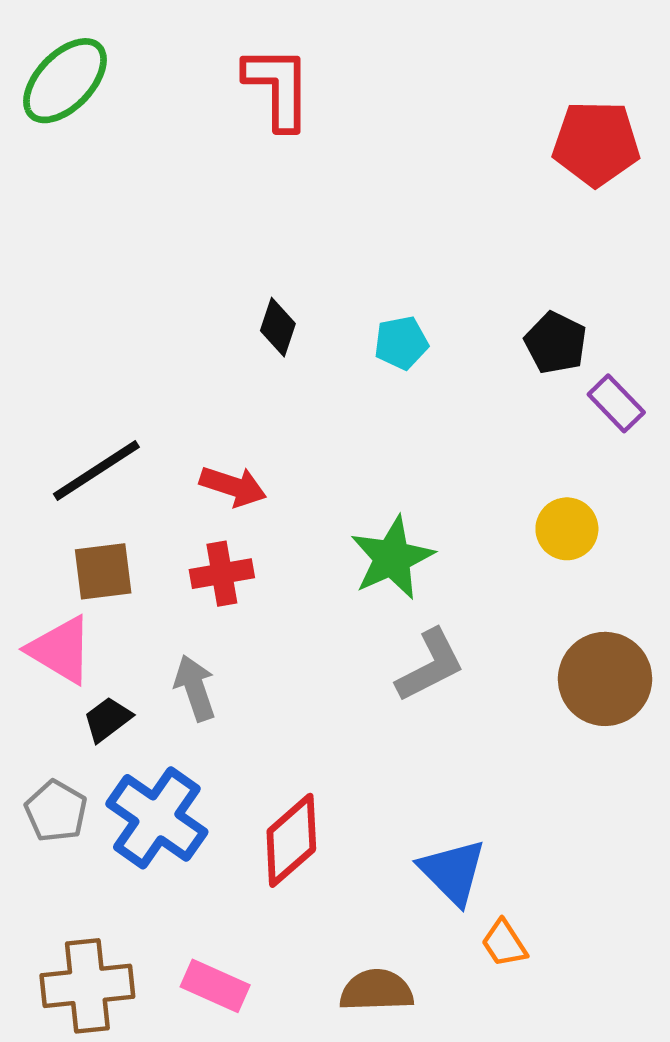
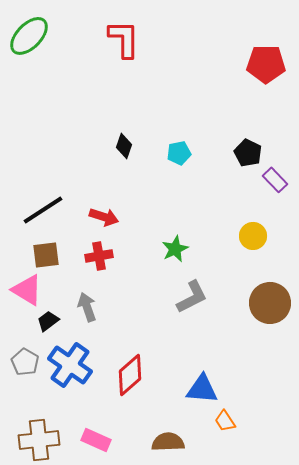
green star: (392, 558) -> (175, 249), size x0.7
blue triangle: (453, 872) -> (202, 389), turned -40

